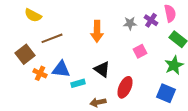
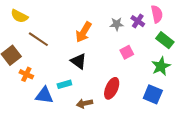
orange arrow: (97, 31) -> (84, 32), turned 30
brown line: (52, 38) -> (38, 39), turned 55
blue triangle: (61, 69) -> (44, 95), moved
black triangle: (102, 69) -> (79, 61), moved

